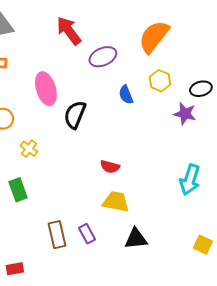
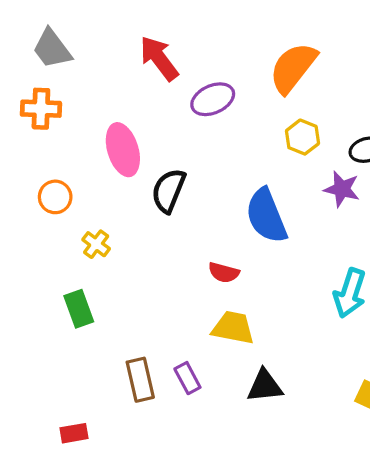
blue semicircle: (126, 95) -> (266, 216), moved, size x1.8

